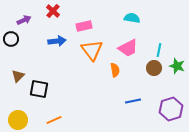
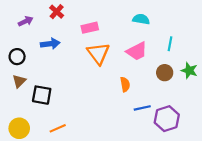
black circle: (11, 39) -> (17, 57), moved
blue arrow: (57, 41) -> (50, 44), moved
cyan line: (159, 50) -> (170, 44), moved
orange semicircle: (115, 70) -> (125, 84), moved
purple hexagon: (171, 109) -> (167, 119), moved

